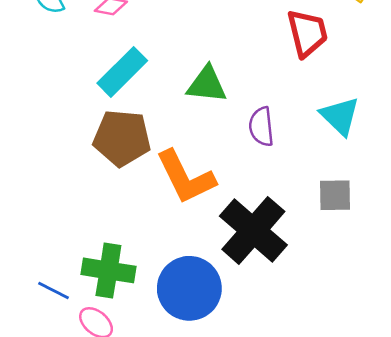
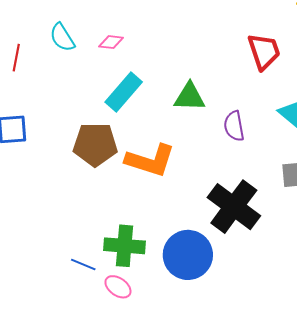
brown pentagon: (122, 138) -> (95, 144), moved
orange L-shape: (185, 177) -> (150, 160), moved, turned -42

